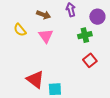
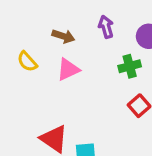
pink triangle: (46, 36) -> (68, 69), turned 42

